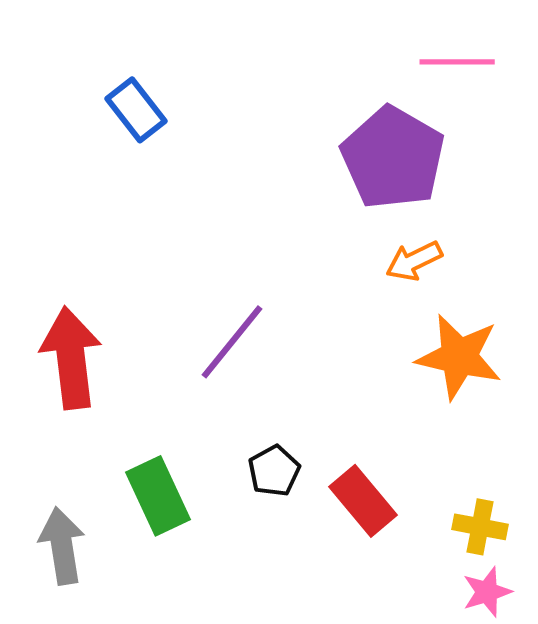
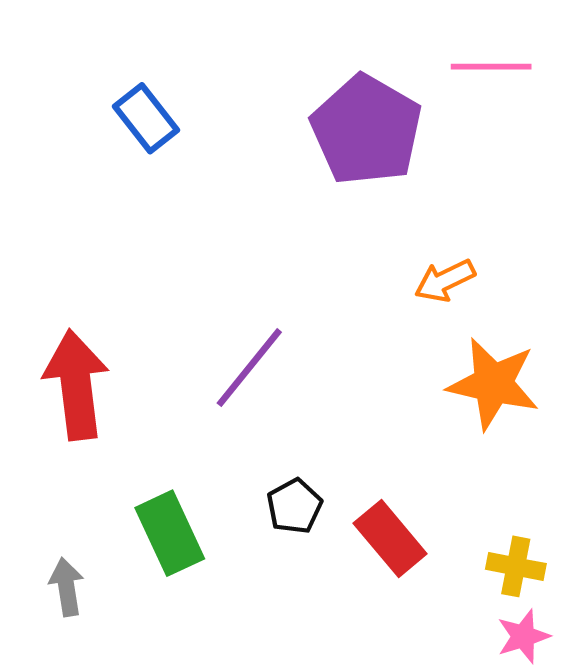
purple pentagon: (393, 158) -> (366, 130), moved
gray arrow: (62, 546) -> (66, 587), size x0.7

